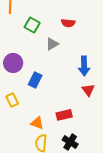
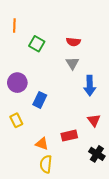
gray triangle: (52, 44) -> (72, 63), moved, turned -32
red triangle: (88, 90) -> (94, 120), moved
black cross: (70, 142) -> (97, 154), moved

